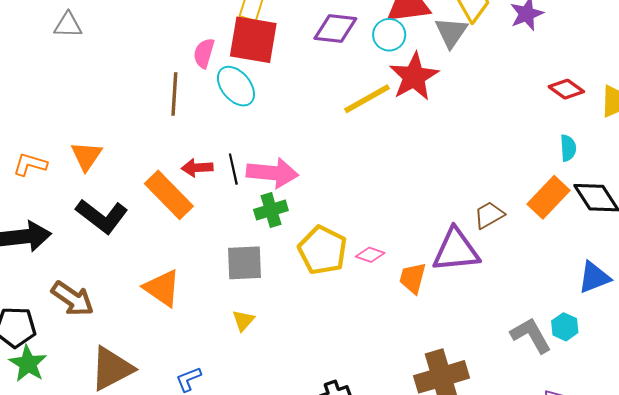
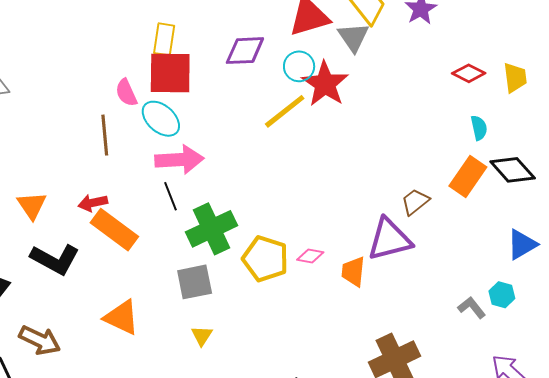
cyan circle: (389, 35) -> (299, 66), moved
pink semicircle: (204, 53) -> (126, 93), turned -32
red arrow: (197, 168) -> (93, 203), moved
pink arrow: (272, 173) -> (179, 160), moved
green cross: (271, 210) -> (211, 229), size x1.6
gray L-shape: (531, 335) -> (472, 308), size x0.7

